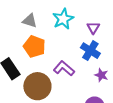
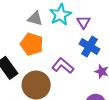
gray triangle: (30, 21) -> (35, 19), moved
purple triangle: (93, 28) -> (84, 22), moved

